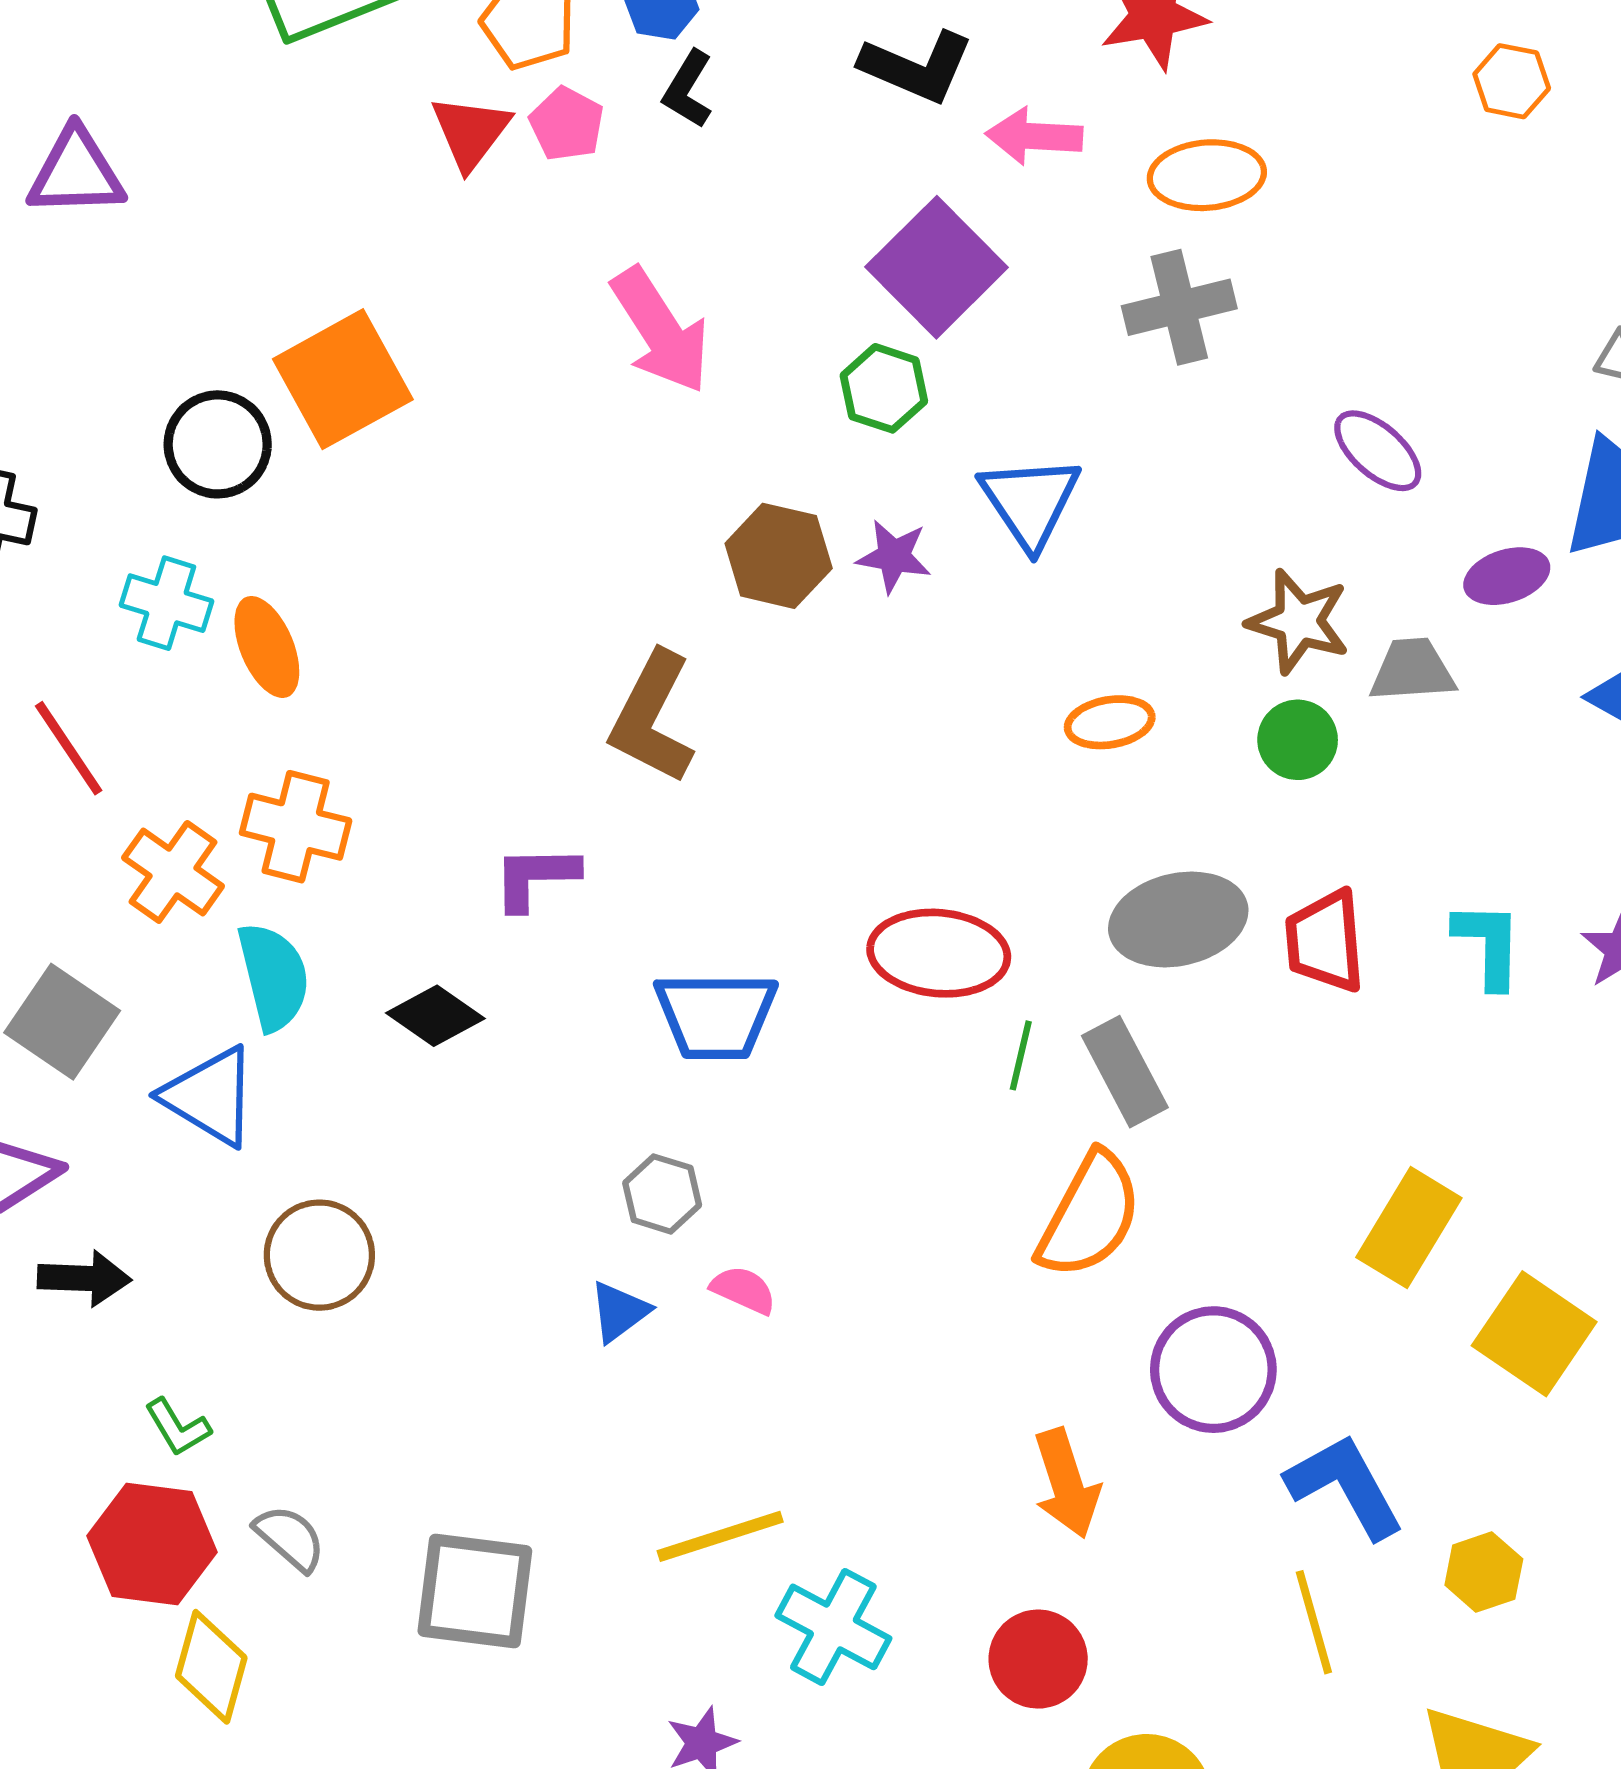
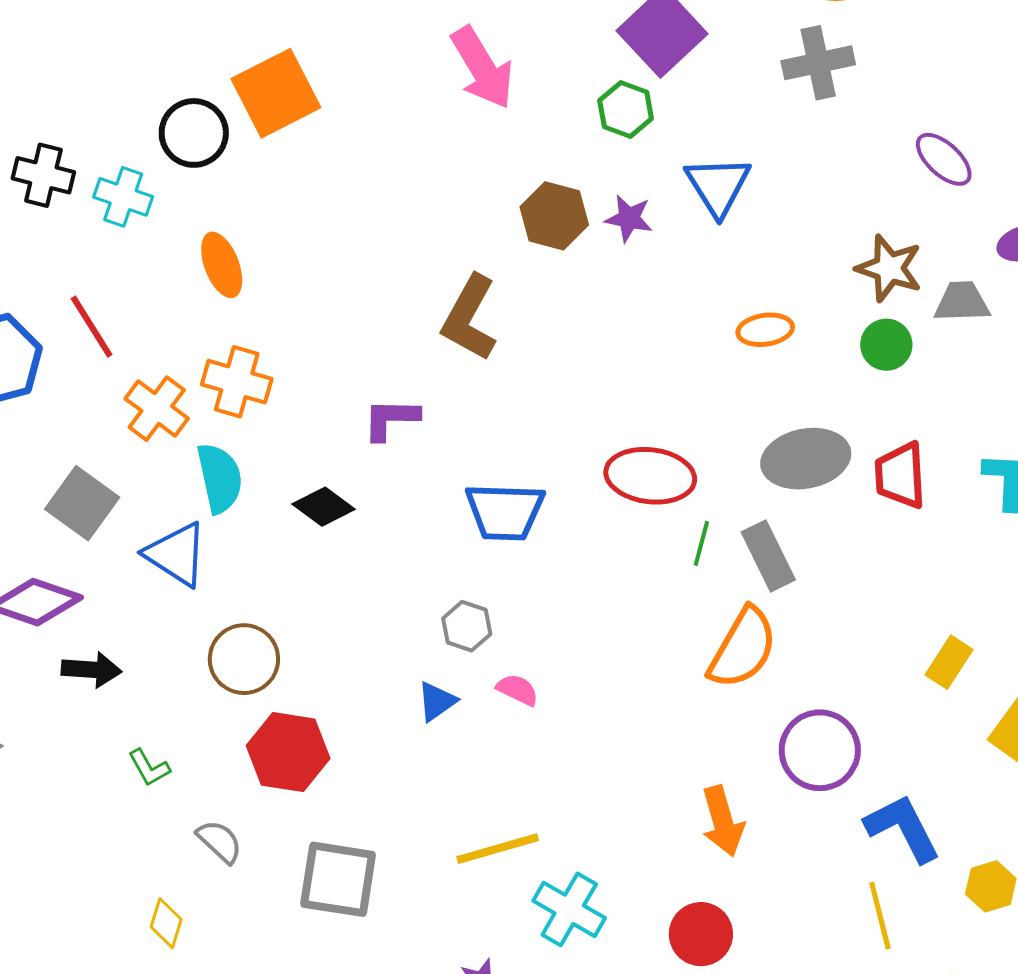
cyan cross: (166, 603) -> (123, 197), moved
yellow rectangle: (1409, 1228) -> (949, 662), size x0.7
red hexagon: (152, 1544) -> (288, 752), moved
yellow diamond: (211, 1667) -> (166, 923), size x0.7

